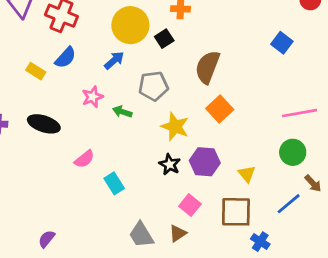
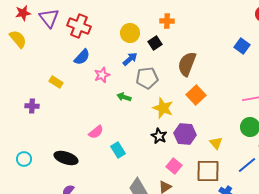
yellow circle: (130, 25) -> (130, 33), size x0.7
blue arrow: (114, 60) -> (130, 59), moved
yellow rectangle: (36, 71) -> (56, 82), moved
pink star: (93, 97) -> (102, 75), moved
black ellipse: (44, 124) -> (66, 158), moved

